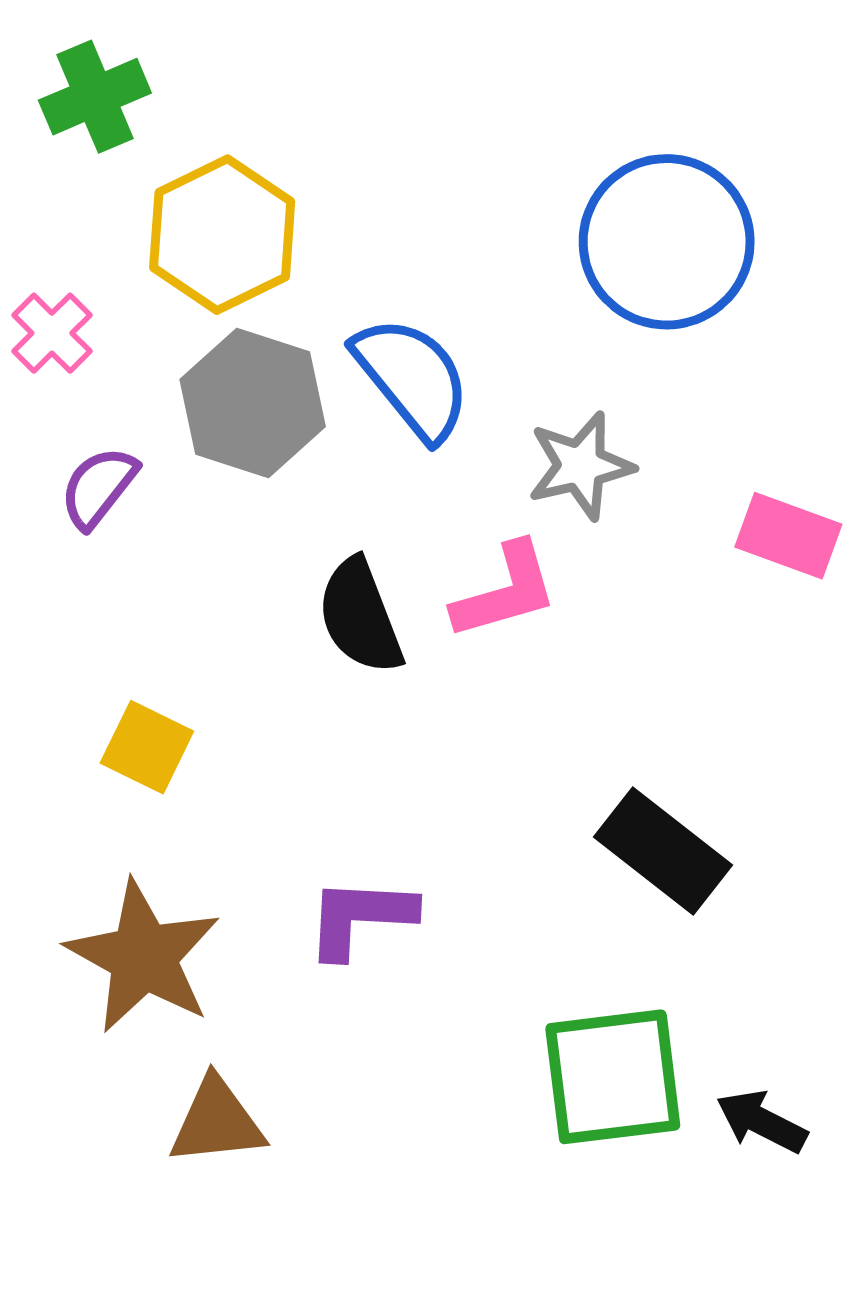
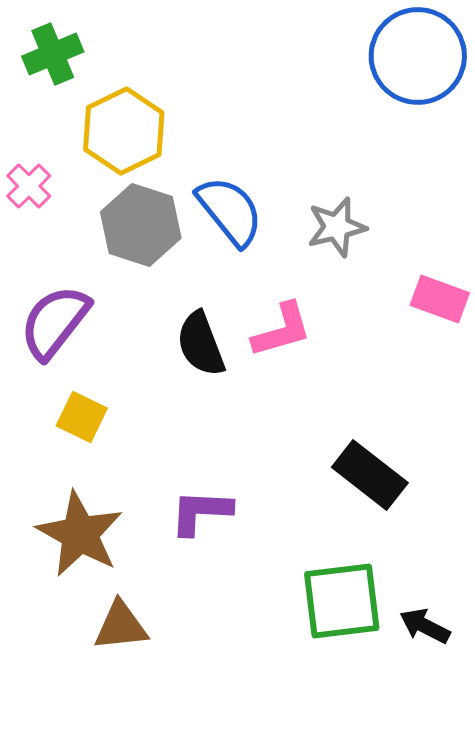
blue circle: (667, 242) -> (418, 56), moved
gray star: (581, 466) -> (337, 227), moved
purple semicircle: (99, 487) -> (55, 322), moved, size x1.6

